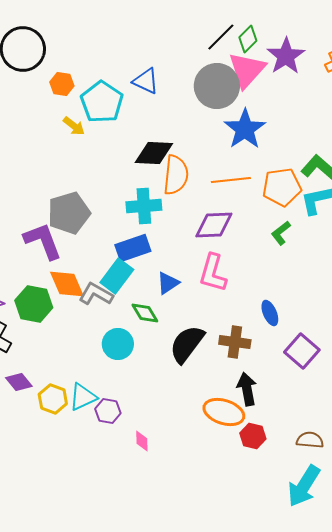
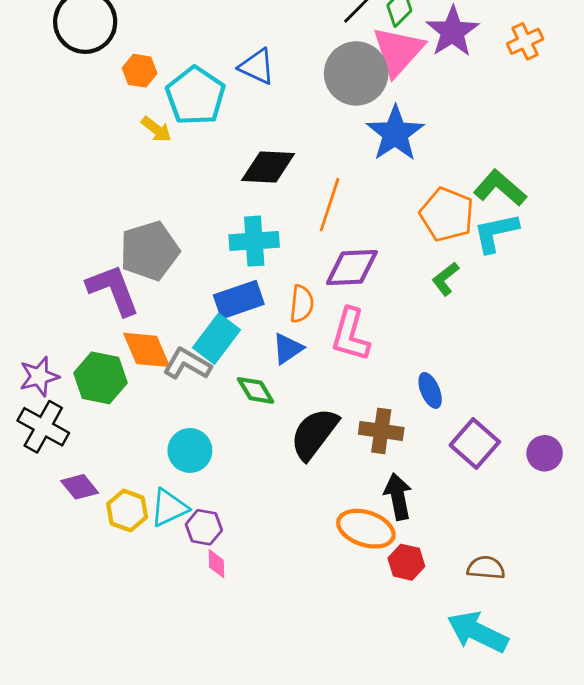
orange semicircle: (176, 175) -> (302, 304), moved, size x0.7
orange line: (231, 180) -> (330, 205), moved, turned -66
orange pentagon: (282, 187) -> (447, 214), turned 30
cyan circle: (118, 344) -> (190, 450), moved
pink diamond: (142, 441) -> (216, 564), moved
cyan arrow: (304, 486) -> (478, 632), turned 84

